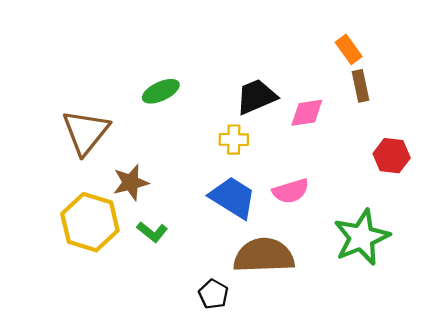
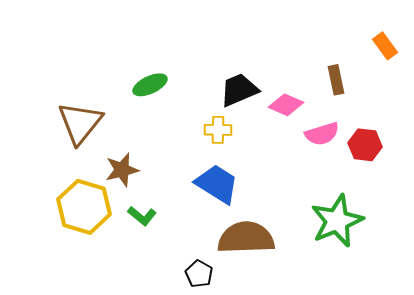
orange rectangle: (349, 49) -> (385, 46), moved
pink diamond: (307, 113) -> (286, 105), turned 32
pink semicircle: (291, 191) -> (322, 134), moved

